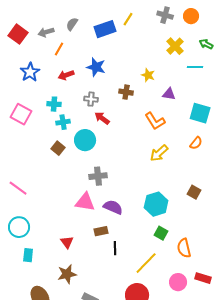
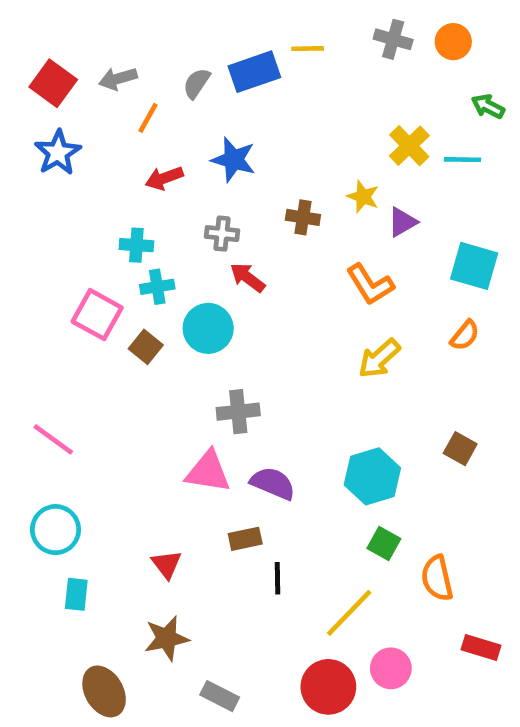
yellow line: (128, 19) -> (308, 49), turned 56
gray semicircle: (72, 24) -> (197, 83), moved
yellow cross: (175, 46) -> (409, 146), moved
blue star: (30, 72) -> (58, 153), moved
yellow star: (148, 75) -> (363, 197), moved
purple triangle: (169, 94) -> (402, 222), turned -40
pink square: (21, 114) -> (97, 315), moved
pink circle: (178, 282) -> (391, 668), moved

